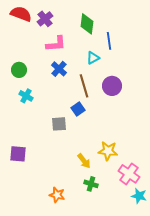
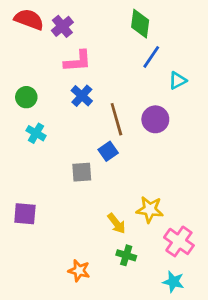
green diamond: (87, 24) -> (140, 24), moved
blue line: (109, 41) -> (151, 57), turned 42
cyan triangle: (93, 58) -> (178, 80), moved
cyan star: (139, 196) -> (173, 282), moved

